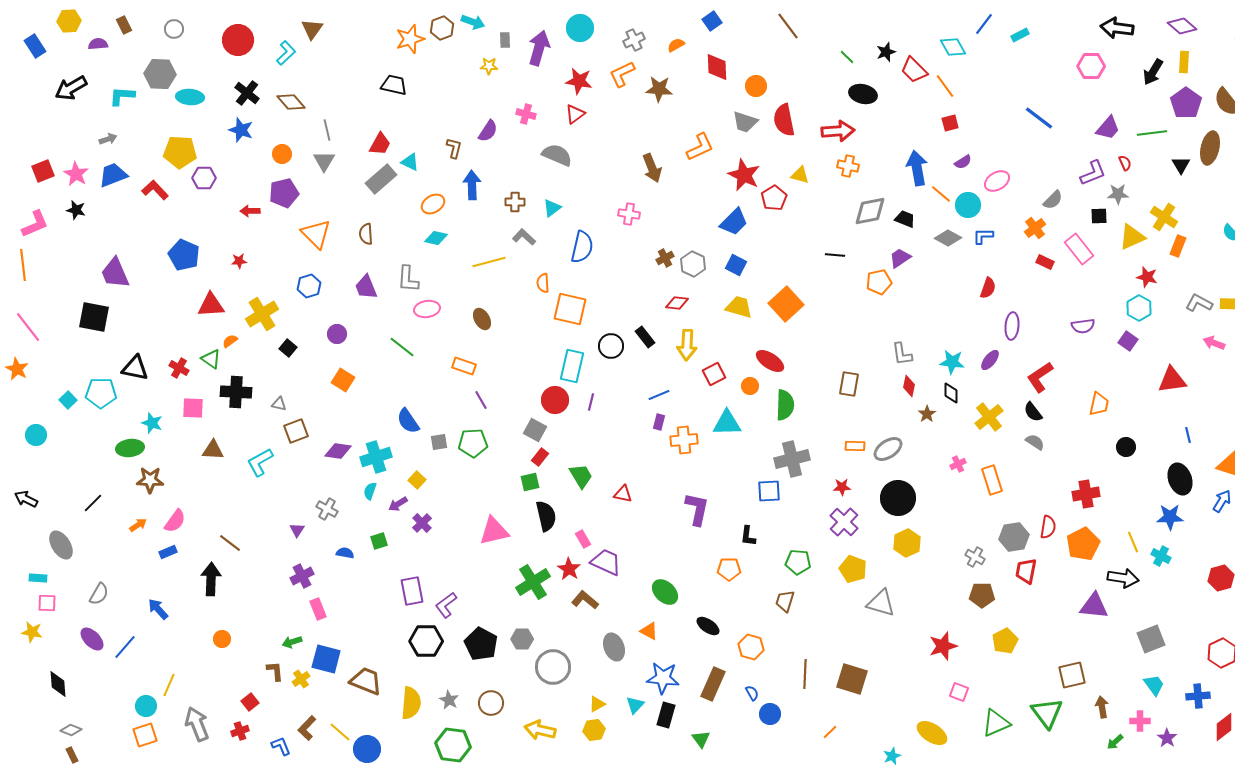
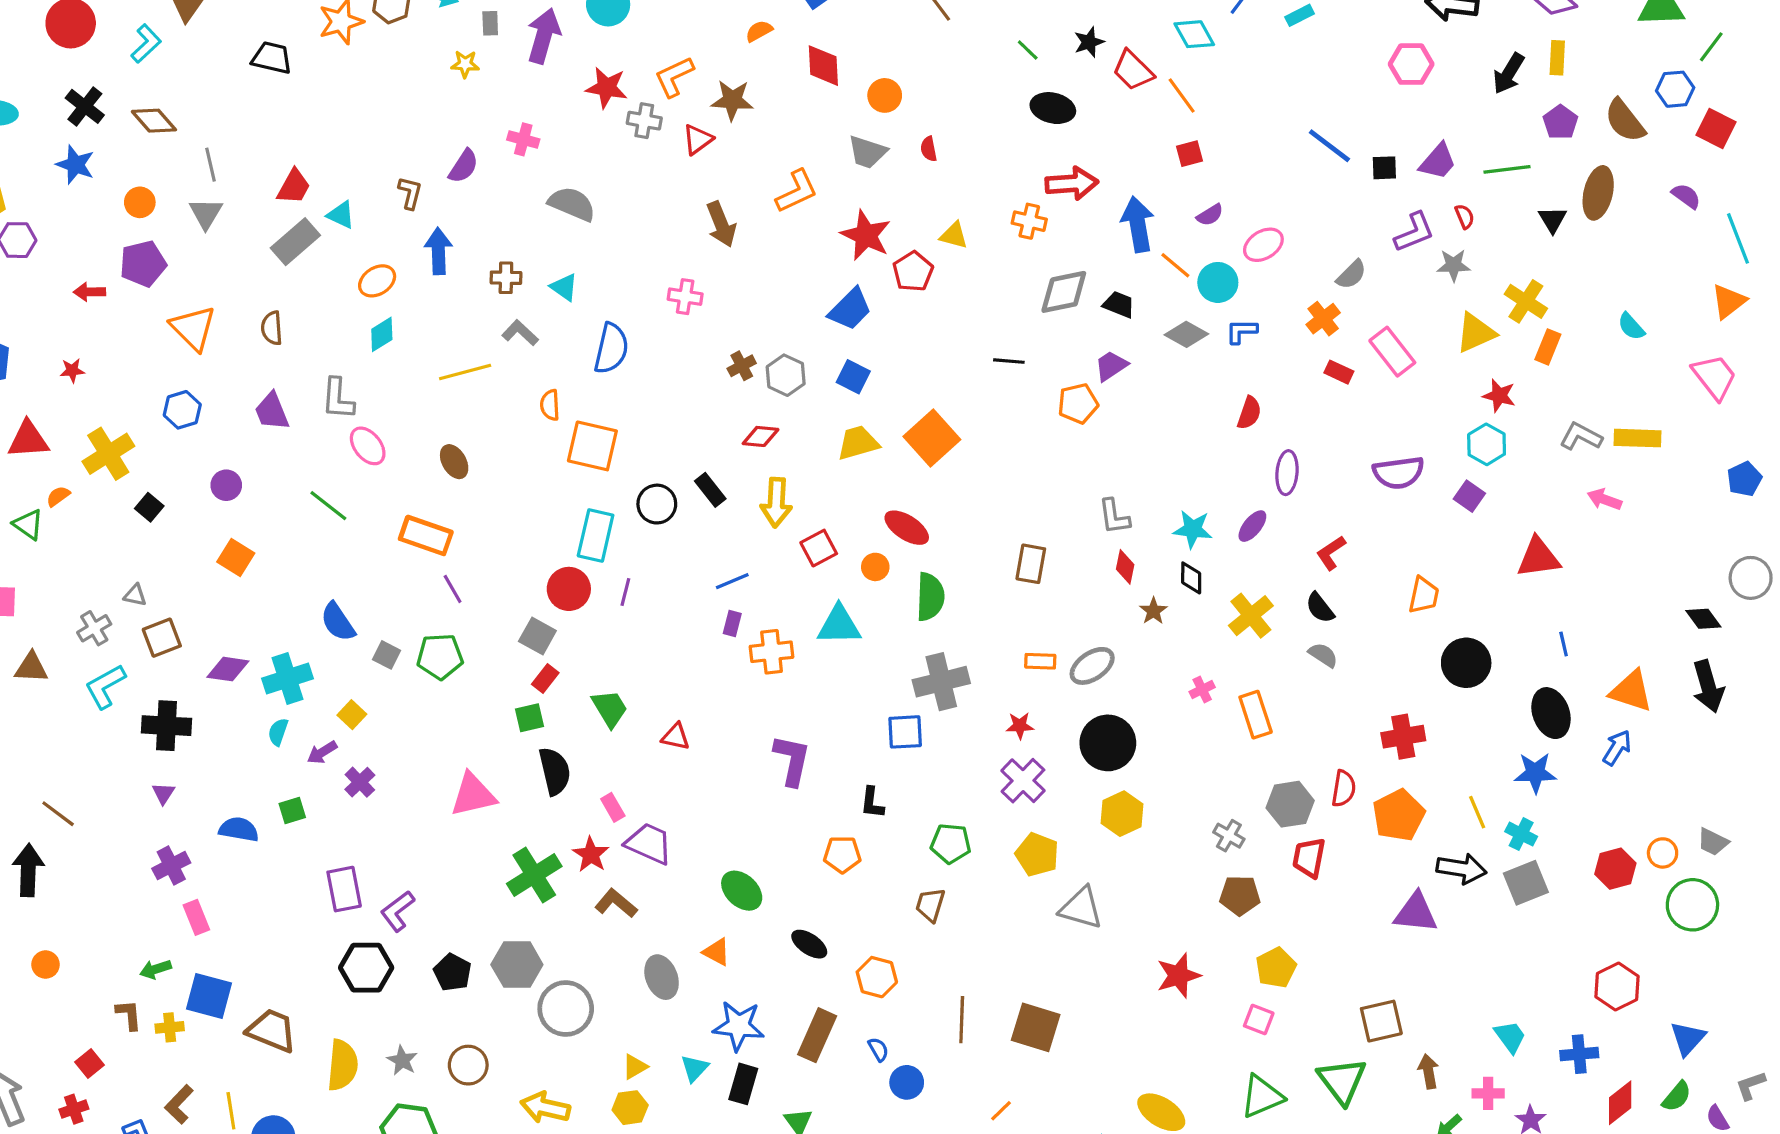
gray cross: (634, 40) -> (644, 121), moved, turned 35
black trapezoid: (394, 85) -> (272, 58), moved
purple pentagon: (1186, 103) -> (1560, 122), size x0.7
red triangle: (575, 114) -> (698, 139), moved
red semicircle: (784, 120) -> (929, 149), size x0.5
red arrow: (838, 131) -> (1072, 183), moved
cyan triangle: (552, 208) -> (564, 287), turned -48
black square: (1099, 216) -> (1384, 168), moved
cyan diamond: (436, 238) -> (382, 334), turned -45
yellow trapezoid: (739, 307) -> (858, 443), turned -32
pink ellipse: (427, 309) -> (368, 446), turned 60
purple semicircle: (1083, 326) -> (1399, 473), size x1.4
orange rectangle: (464, 366) -> (426, 535), size x1.4
red L-shape: (1040, 377) -> (1331, 553), size x0.7
black cross: (236, 392) -> (167, 726), moved
gray square: (439, 442) -> (387, 655), turned 36
black circle: (1126, 447) -> (1466, 663), size x1.6
gray cross: (327, 509) -> (94, 628), moved, turned 30
blue semicircle: (345, 553) -> (239, 829), size x1.4
gray hexagon: (522, 639) -> (517, 965), size x1.4
gray square: (1151, 639) -> (1526, 883), moved
black pentagon: (481, 644) -> (453, 972), size x0.7
yellow cross: (301, 679) -> (170, 1027), turned 30
pink square: (959, 692) -> (1259, 1020), moved
yellow line: (340, 732) -> (231, 1111), turned 40

